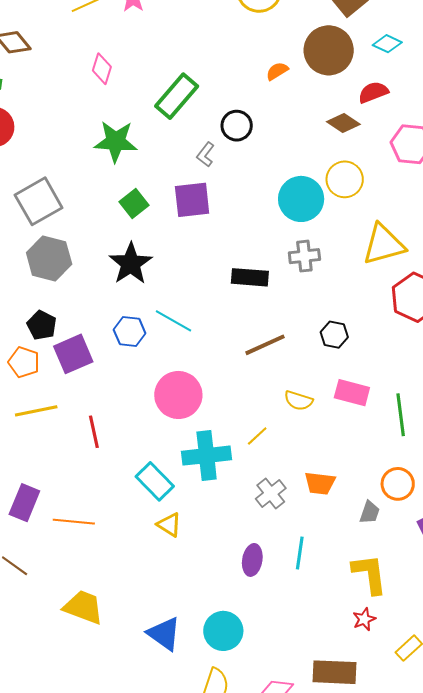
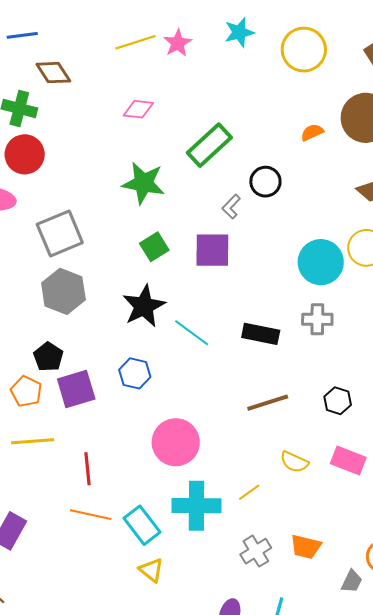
pink diamond: (102, 69) -> (138, 109), turned 72
cyan line: (174, 321) -> (192, 333), moved
orange line: (74, 522) -> (91, 515), moved

